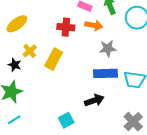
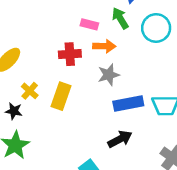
gray star: (108, 48) -> (109, 75), moved

